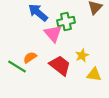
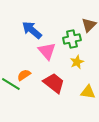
green cross: (66, 21) -> (72, 39), moved
yellow star: (82, 55) -> (77, 62), moved

